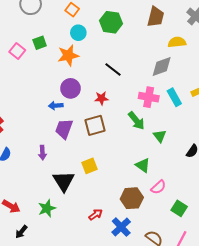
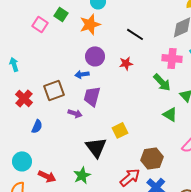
green square: (40, 43) -> (61, 14), turned -32
brown square: (95, 125) -> (54, 90), moved
purple arrow: (42, 153) -> (75, 113), moved, turned -64
green triangle: (143, 165) -> (170, 114), moved
brown hexagon: (132, 198) -> (152, 158), moved
red arrow: (96, 215) -> (130, 177), size x1.5

